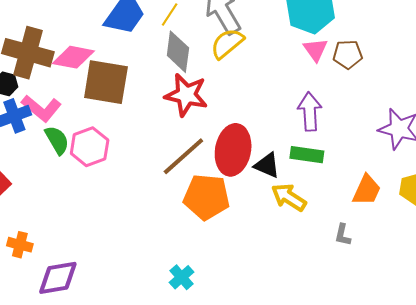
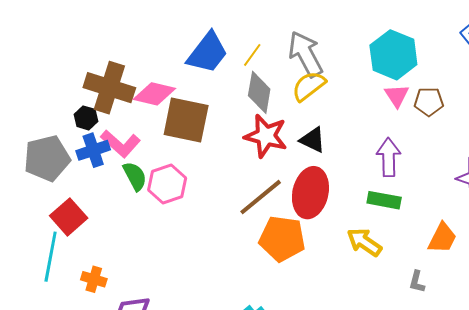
black triangle: (267, 165) -> (313, 140), moved

